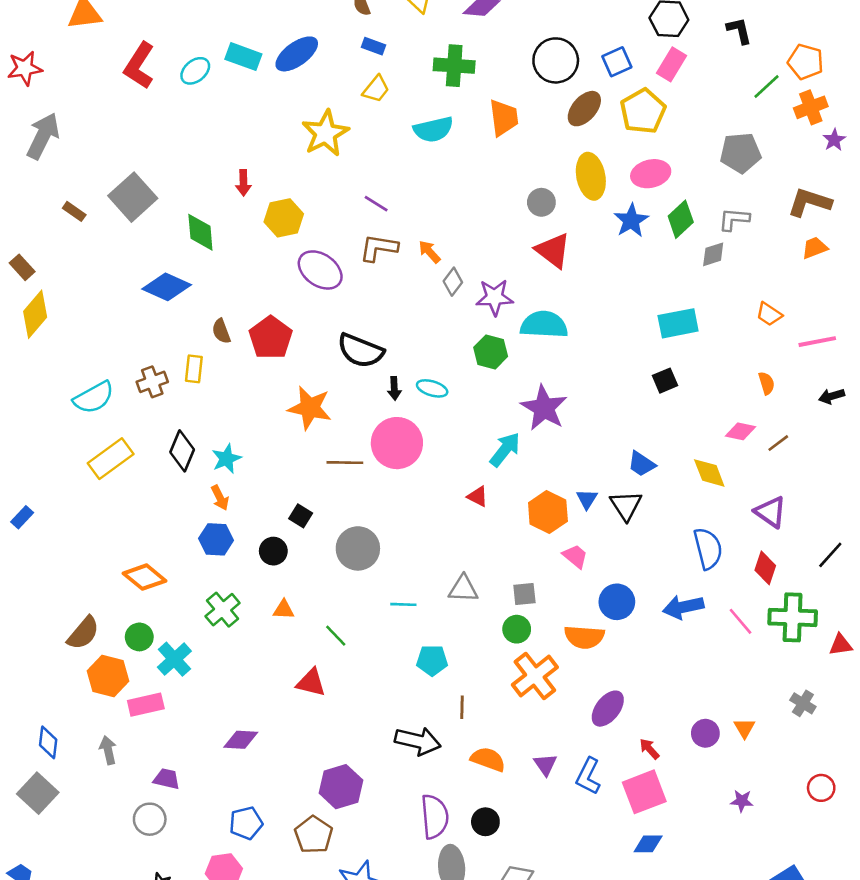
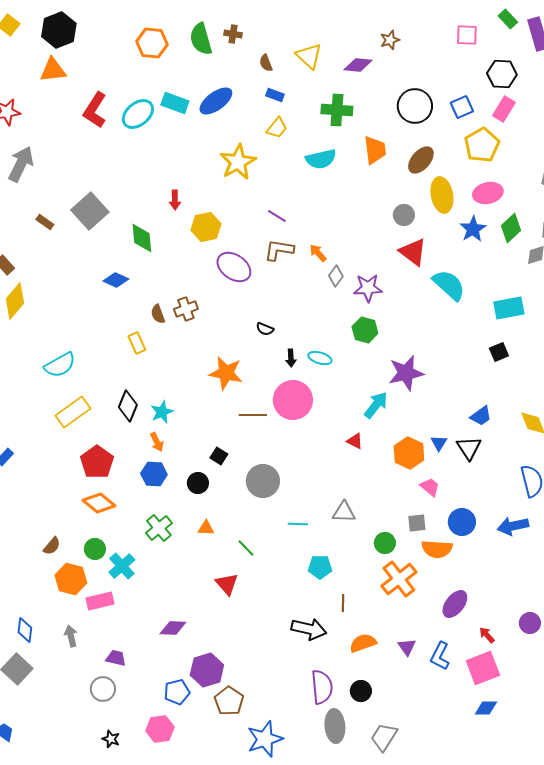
cyan ellipse: (195, 71) -> (138, 114), size x1.4
brown ellipse: (584, 109) -> (421, 160), moved
blue diamond: (167, 287) -> (116, 280), size x0.7
cyan semicircle: (544, 325) -> (449, 285), moved, turned 39
red pentagon: (271, 338) -> (97, 462), moved
black semicircle: (360, 351) -> (265, 329), size x0.5
yellow rectangle: (194, 369) -> (137, 343), turned -30
brown cross: (152, 382) -> (186, 309), moved
purple star: (544, 408) -> (406, 373), turned 30
blue trapezoid: (642, 464) -> (481, 416), turned -70
gray square: (524, 594) -> (417, 523), moved
brown semicircle: (83, 633) -> (52, 546), size x0.7
red triangle: (311, 683) -> (227, 584), turned 35
orange semicircle: (488, 759) -> (363, 643), turned -40
purple hexagon: (341, 787) -> (207, 670), moved

